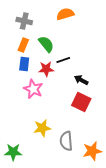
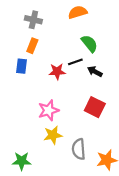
green semicircle: (46, 44) -> (89, 44), moved
blue rectangle: (24, 64) -> (22, 66), moved
black arrow: (81, 80) -> (95, 72), moved
pink star: (33, 89) -> (49, 110), moved, turned 30

